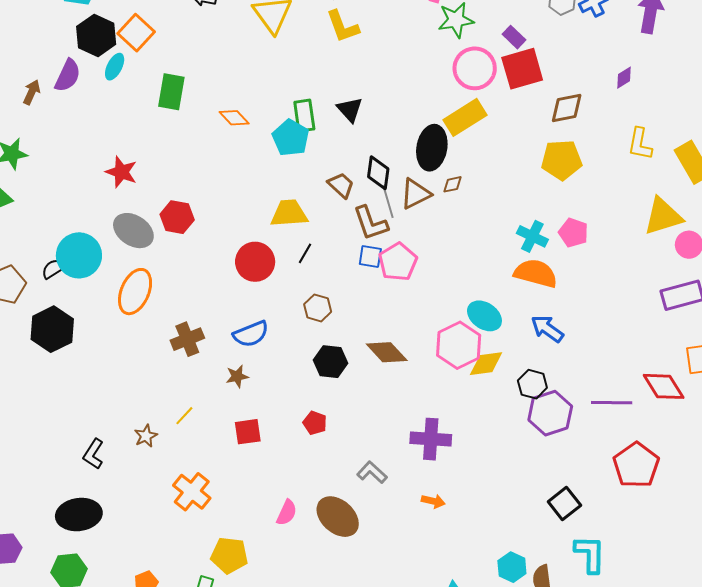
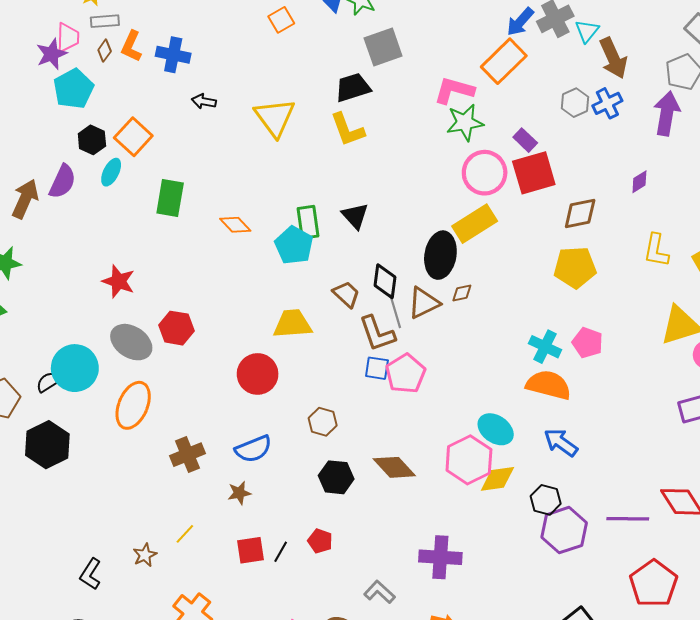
black hexagon: (96, 35) -> (92, 140), size x0.7
brown arrow: (32, 92) -> (25, 199), size x1.5
black line: (305, 253) -> (281, 552), moved

